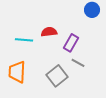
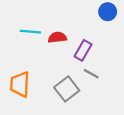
cyan line: (24, 40) -> (30, 32), moved

